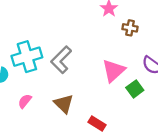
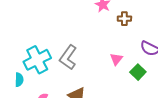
pink triangle: (114, 71) -> (116, 59), size x0.6

